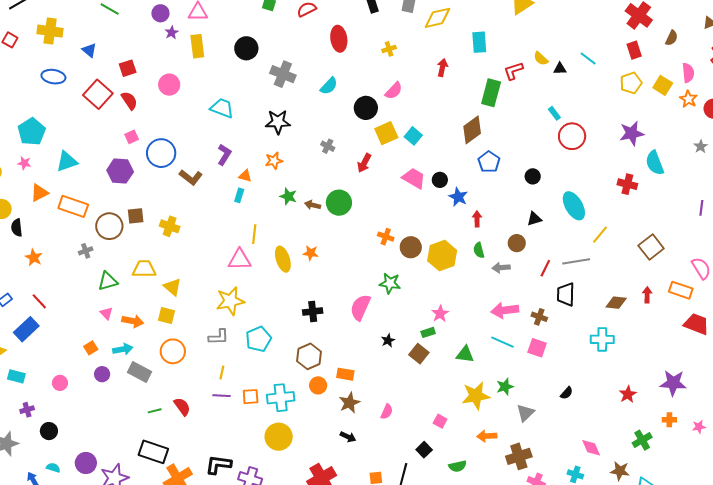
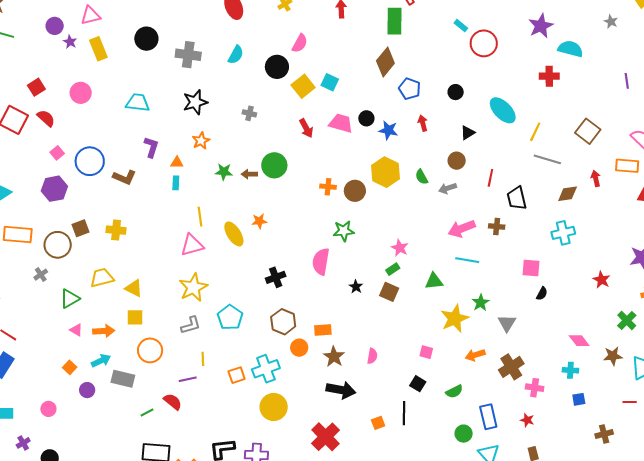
red arrow: (364, 163) -> (306, 128), moved, turned -42
cyan semicircle: (655, 163) -> (570, 49), turned 140
red arrow: (477, 219) -> (423, 123), moved
yellow hexagon: (442, 256) -> (385, 172), moved
gray line: (576, 261) -> (547, 159), moved, turned 40
pink square: (537, 348) -> (531, 268), moved
purple line: (222, 396) -> (188, 379), moved
black arrow: (348, 437) -> (341, 390), size x1.8

